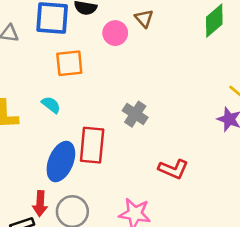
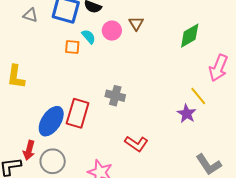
orange square: (69, 63) -> (72, 47), size x0.7
cyan semicircle: (51, 105) -> (89, 37), moved
gray cross: (135, 114) -> (115, 96), turned -30

